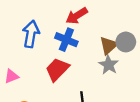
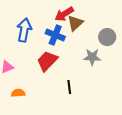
brown triangle: (109, 45) -> (75, 23), moved
gray star: (109, 65) -> (92, 57), turned -30

